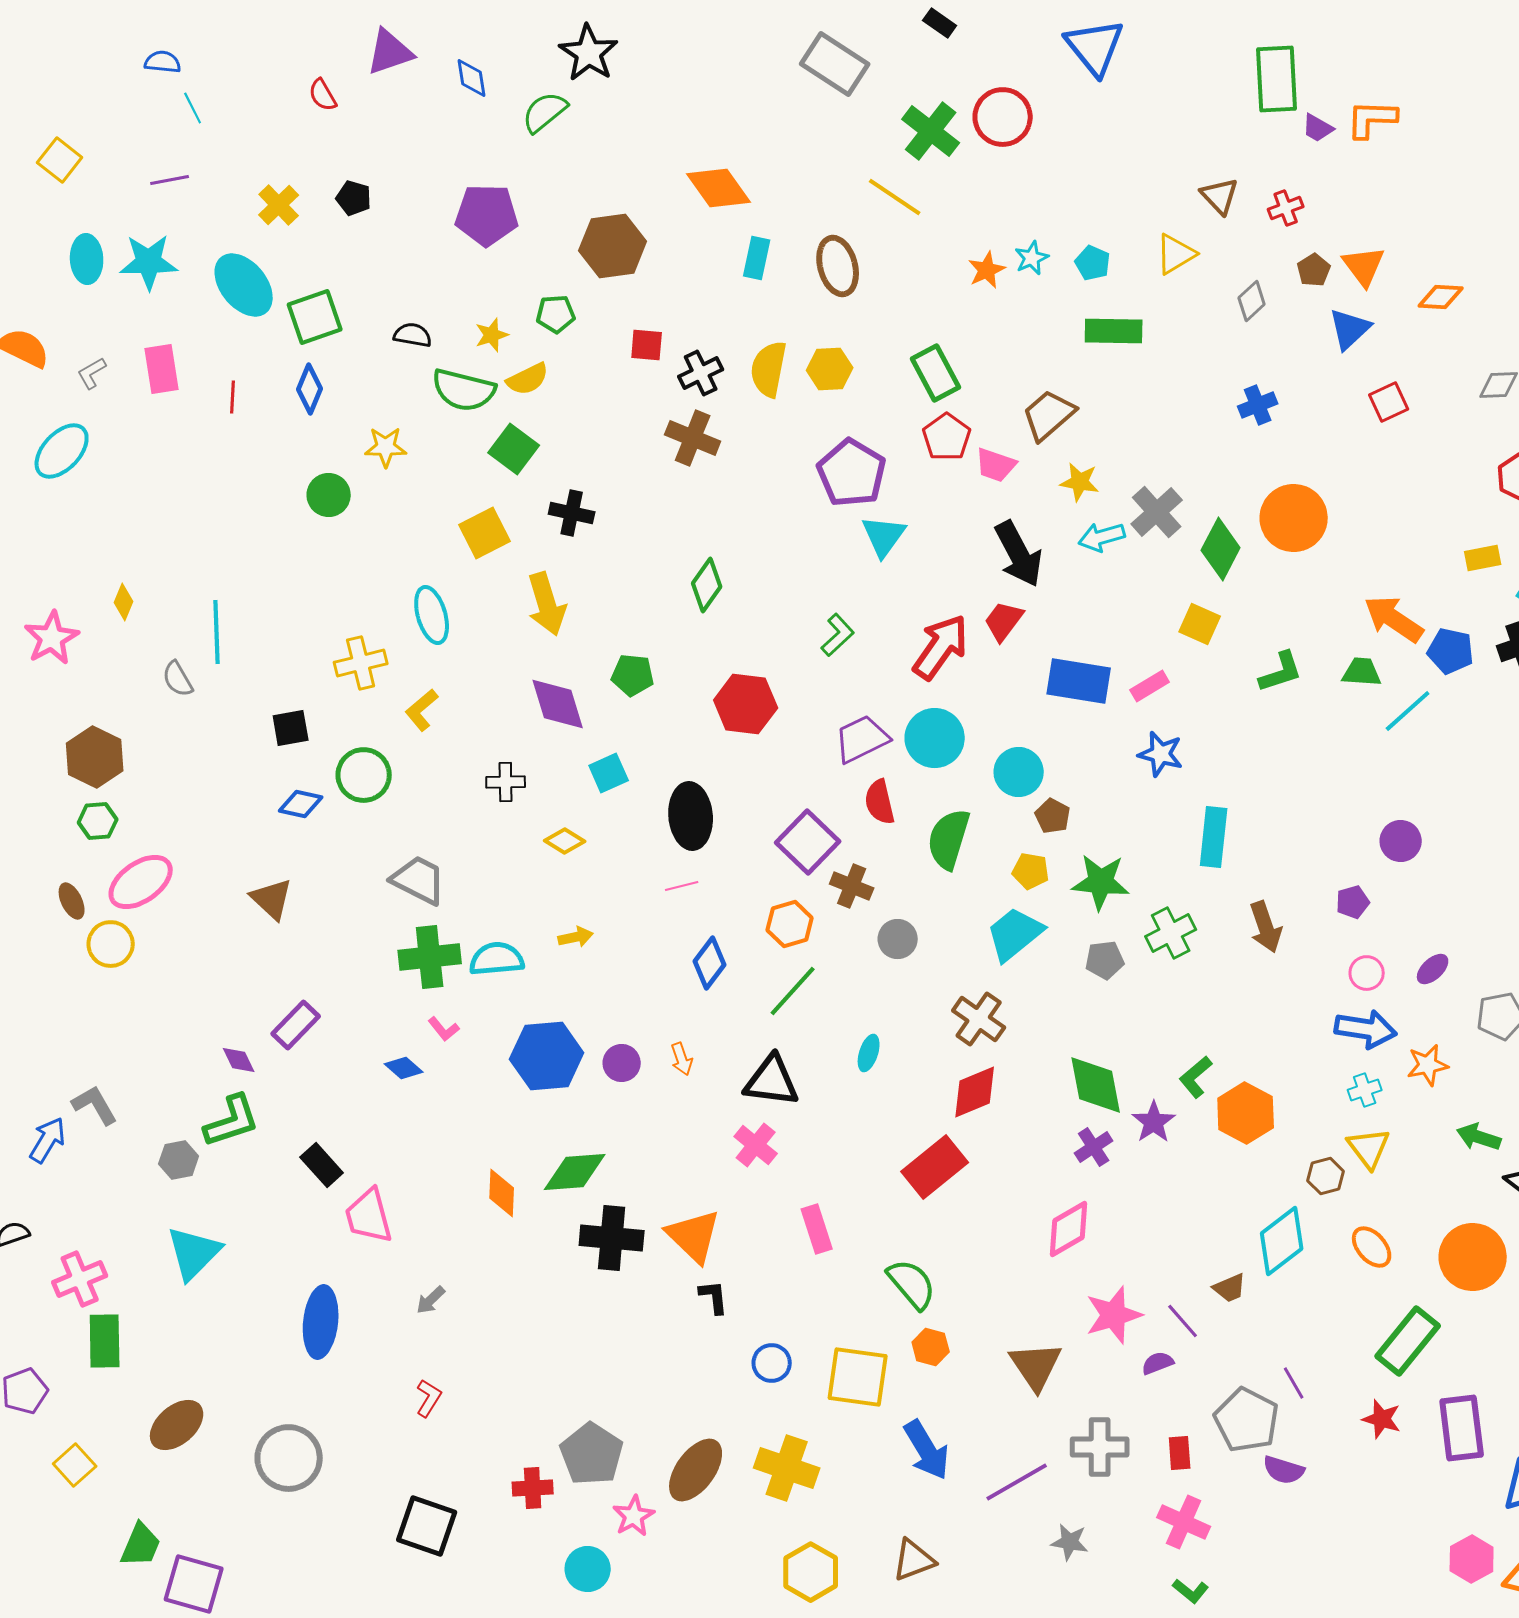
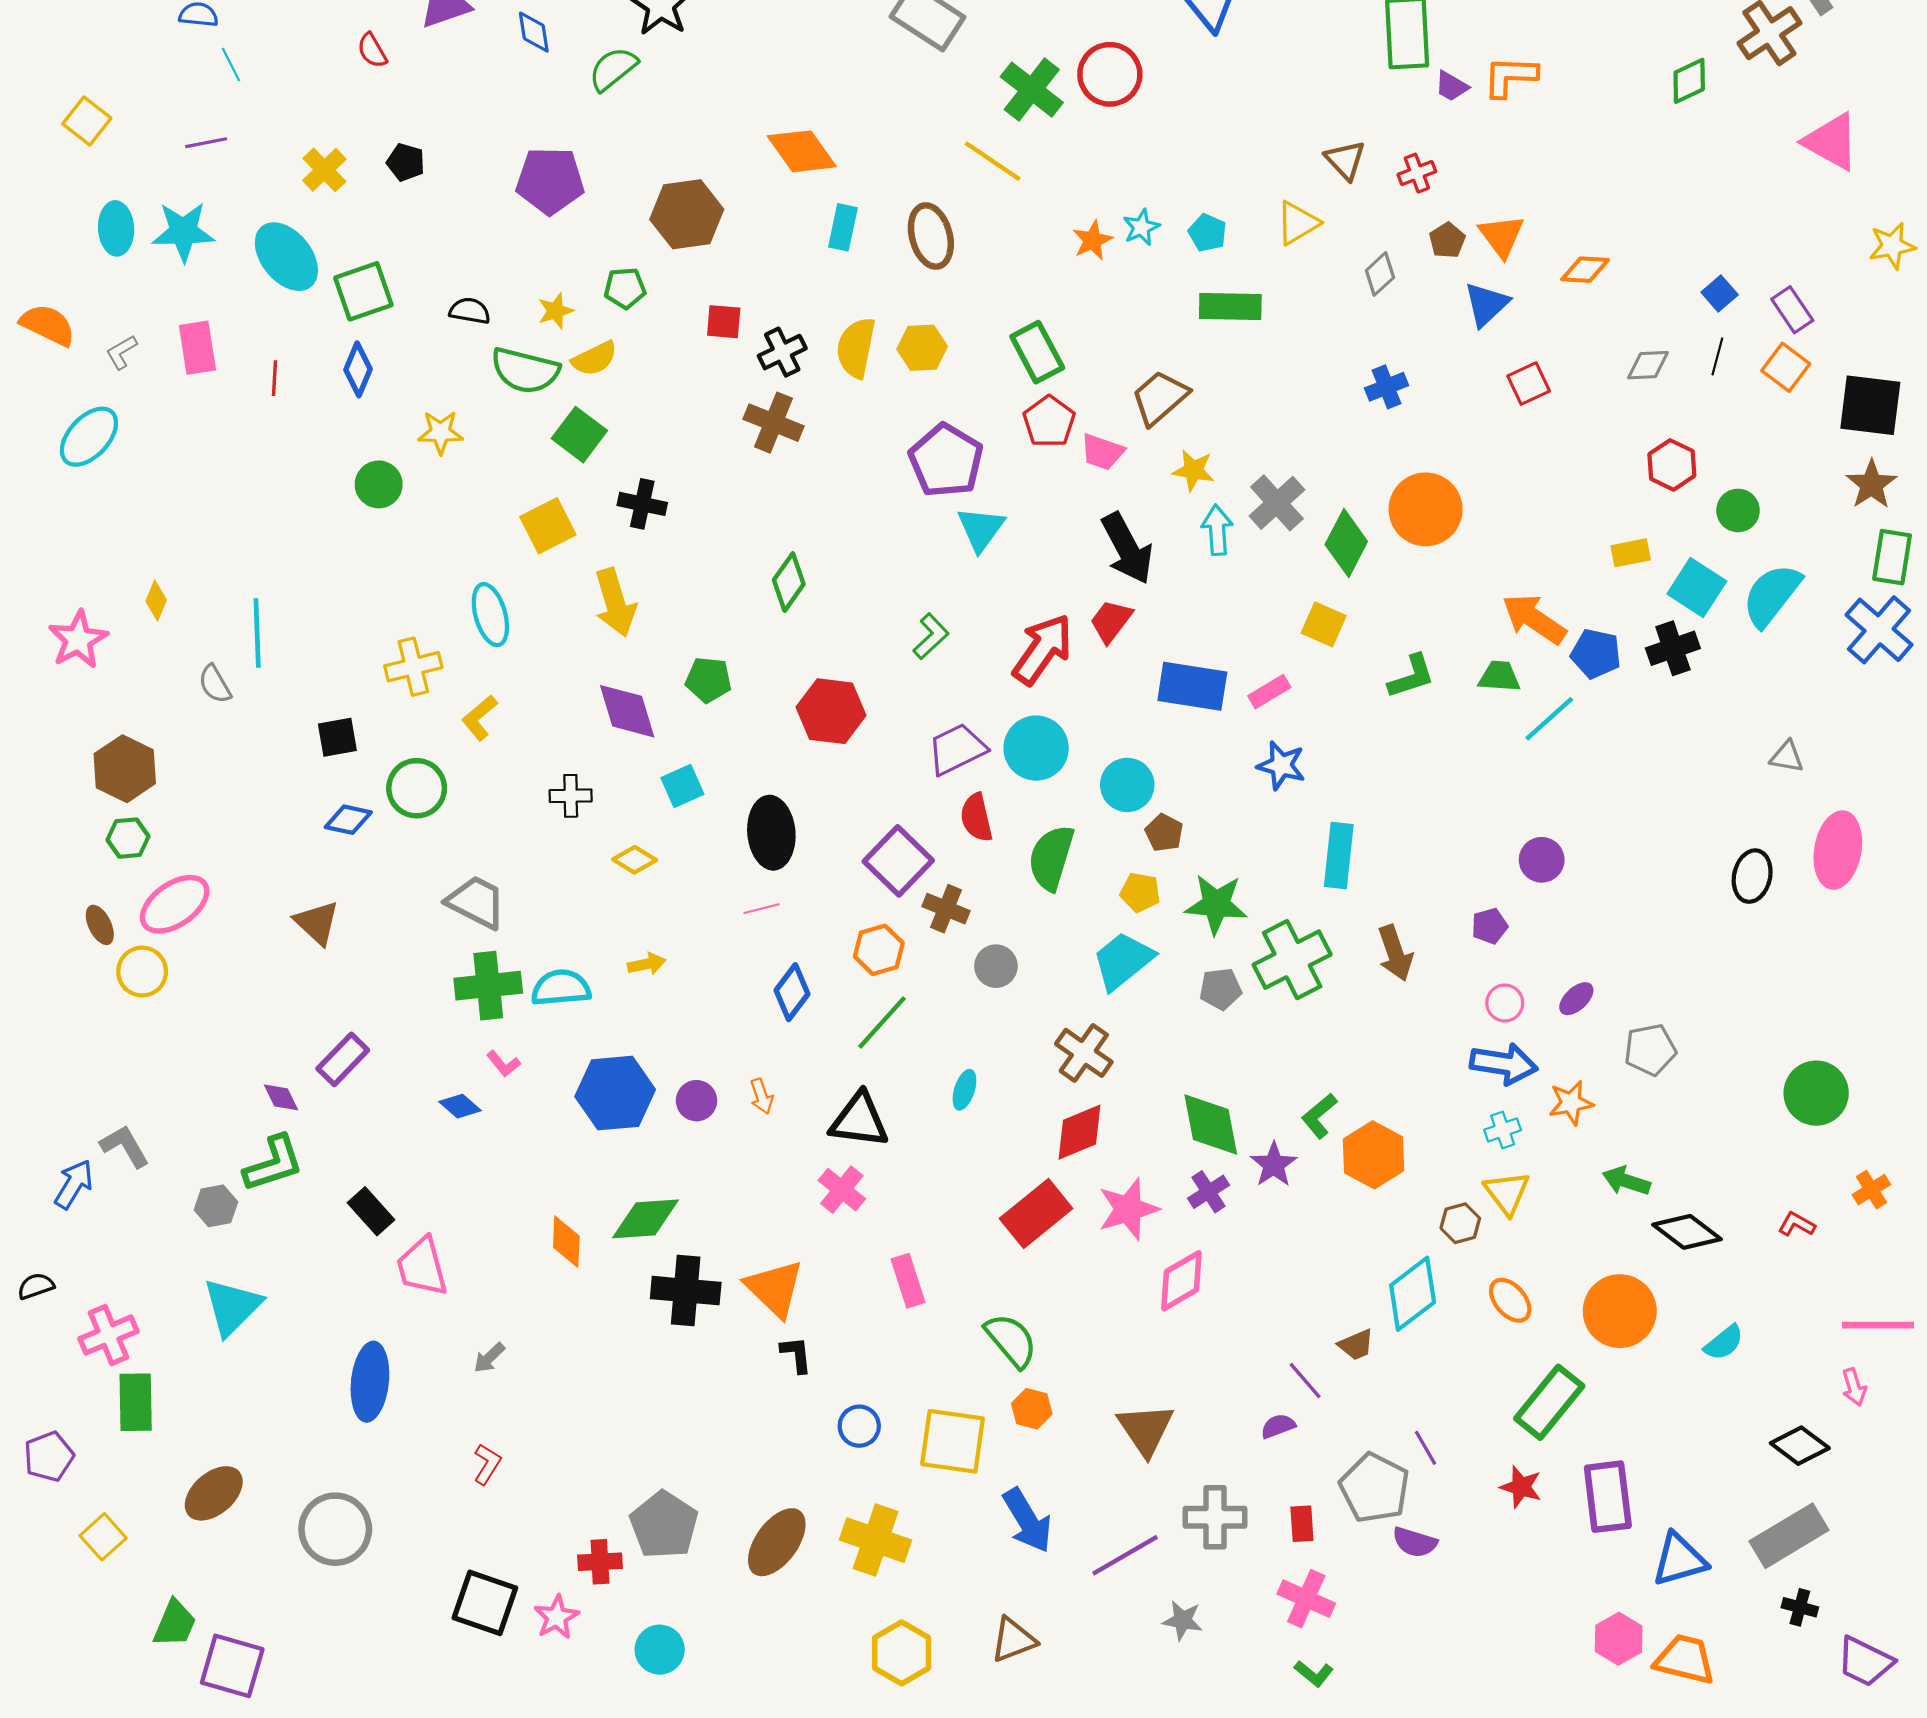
cyan arrow: (1102, 537) -> (1217, 530), turned 102
green cross: (1171, 933) -> (1292, 960), size x1.4
pink star: (1114, 1315) -> (1128, 1209), moved
pink star: (634, 1516) -> (557, 1617), moved

